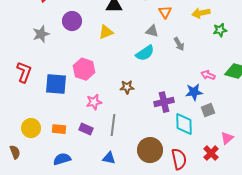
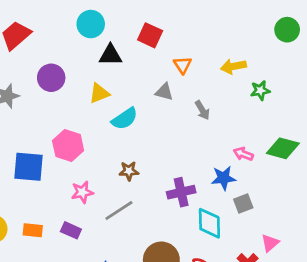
cyan semicircle: (145, 53) -> (125, 119), moved
gray line: (113, 125) -> (119, 211), moved, turned 50

